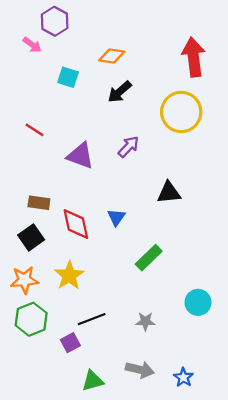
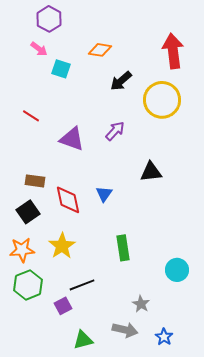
pink arrow: (32, 45) -> (39, 49), moved
black arrow: (120, 92) -> (121, 81), moved
green rectangle: (149, 258) -> (123, 248), moved, turned -55
gray star: (145, 321) -> (141, 304), moved, turned 30

